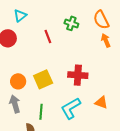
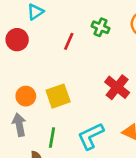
red line: (48, 36) -> (69, 41), turned 40
red cross: (78, 75) -> (117, 87), moved, turned 30

